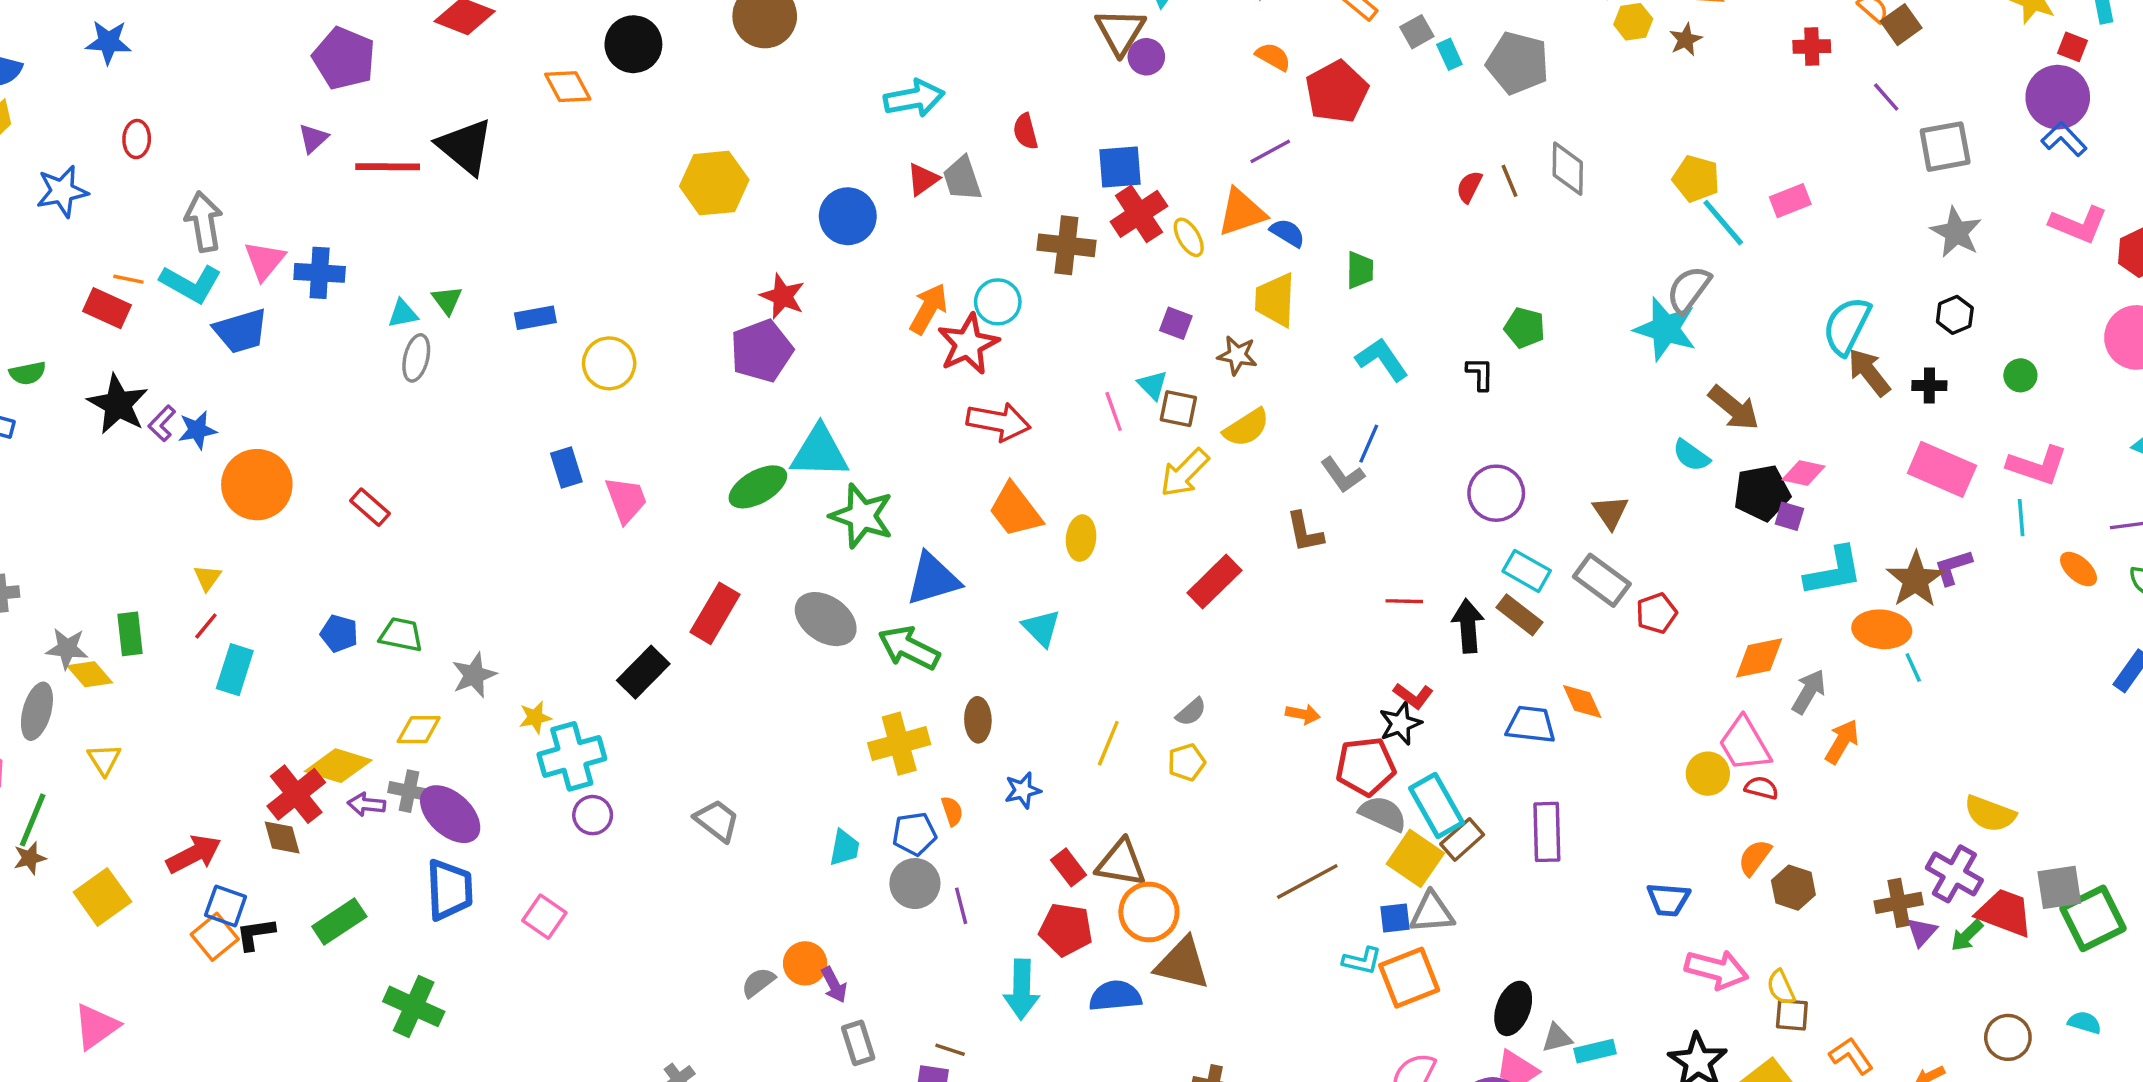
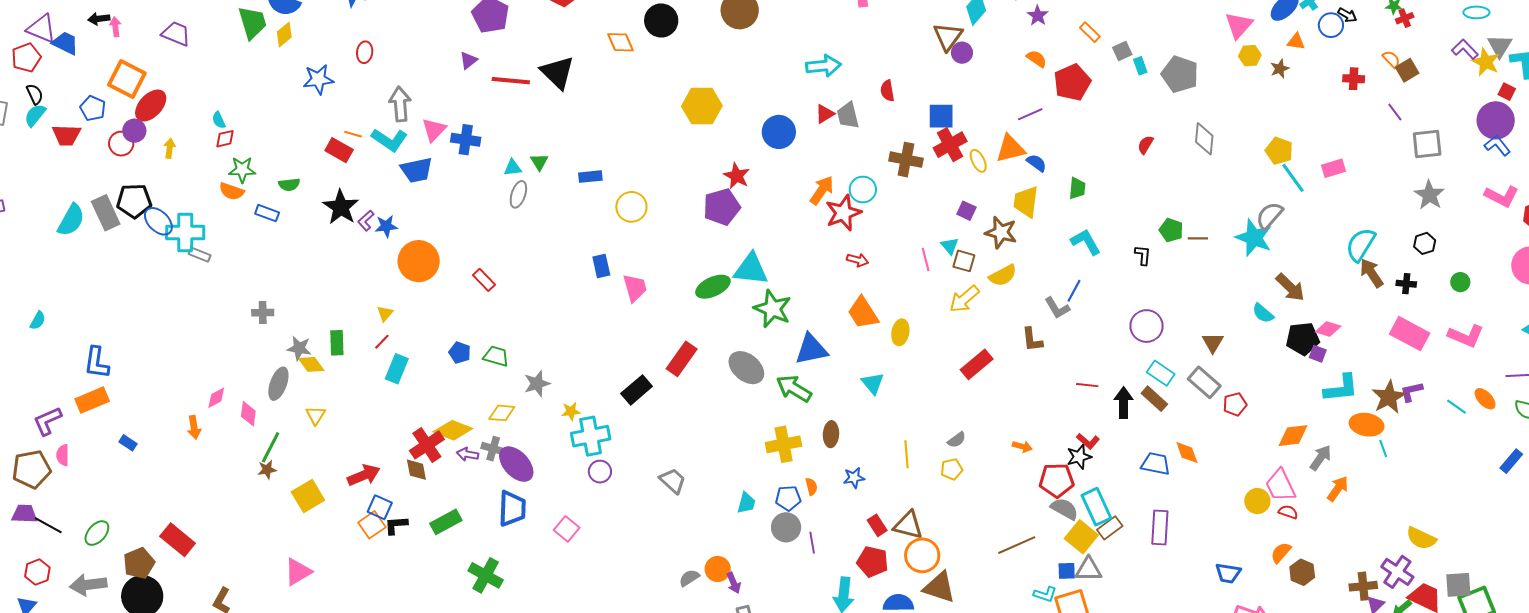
brown line: (1510, 181) -> (1198, 238), moved, turned -72
brown star: (1237, 355) -> (1001, 232), size x1.4
red arrow: (999, 422) -> (857, 260), size x0.6
cyan line: (2021, 518) -> (1457, 407), moved, turned -55
yellow line: (1108, 743) -> (906, 454), turned -32

